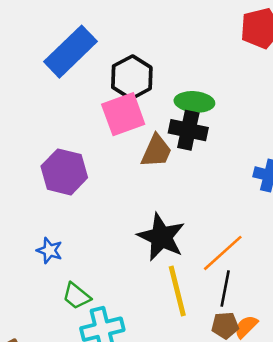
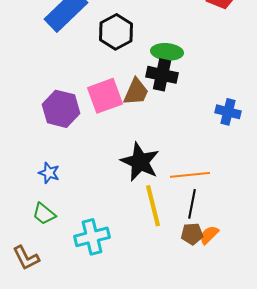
pink square: (123, 114) -> (105, 96), moved
orange line: (223, 253) -> (190, 175), turned 36
green trapezoid: (77, 296) -> (44, 214), moved

